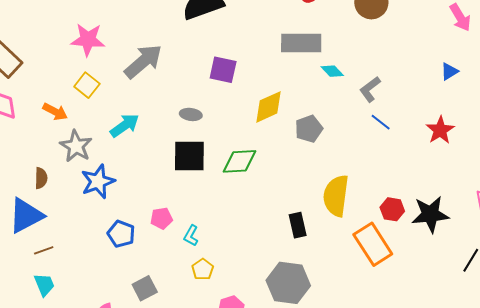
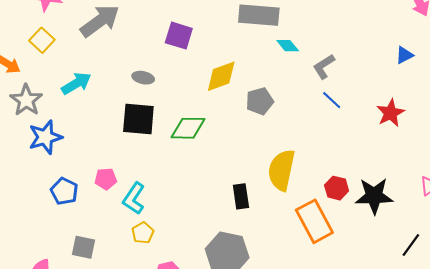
cyan L-shape: (191, 236) -> (134, 198), size x1.5
gray square: (145, 288) -> (84, 247), turned 35

